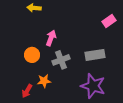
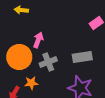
orange circle: (32, 55) -> (19, 57), size x1.6

